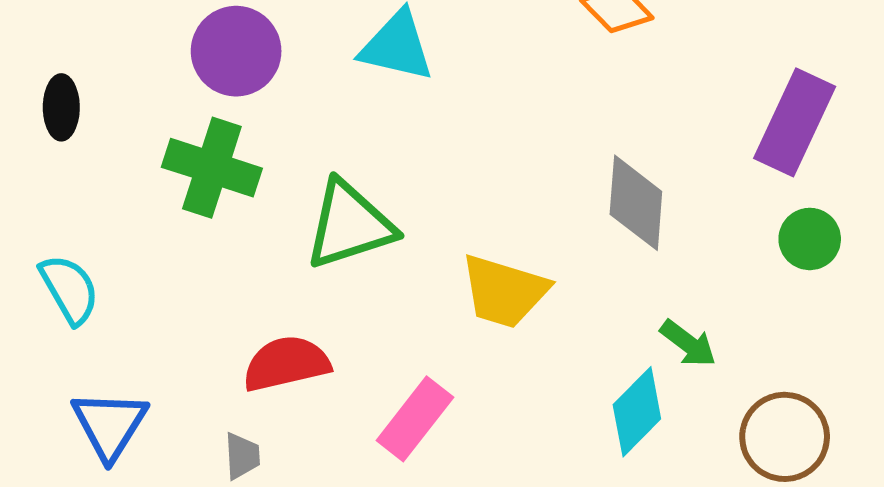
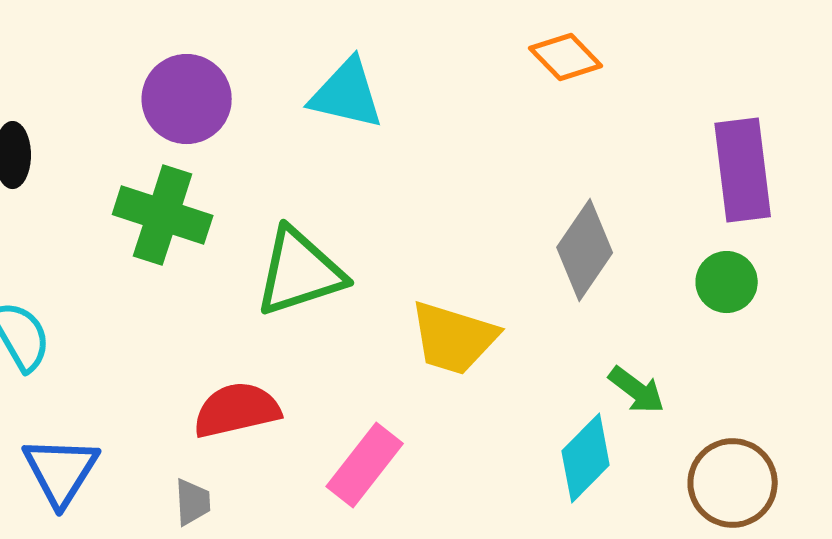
purple rectangle: (795, 122) -> (743, 170), turned -32
gray diamond: (636, 203) -> (585, 250), turned 30
green circle: (810, 239) -> (727, 282), moved

